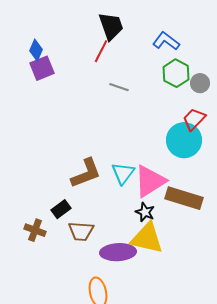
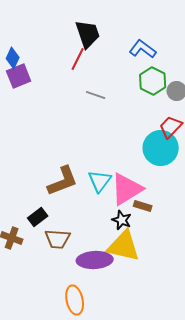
brown rectangle: (184, 198) -> (143, 206), moved, size x0.5

